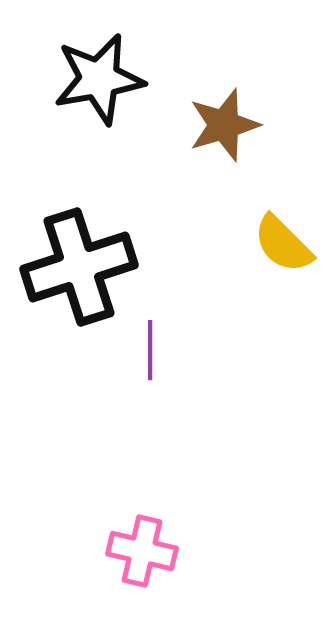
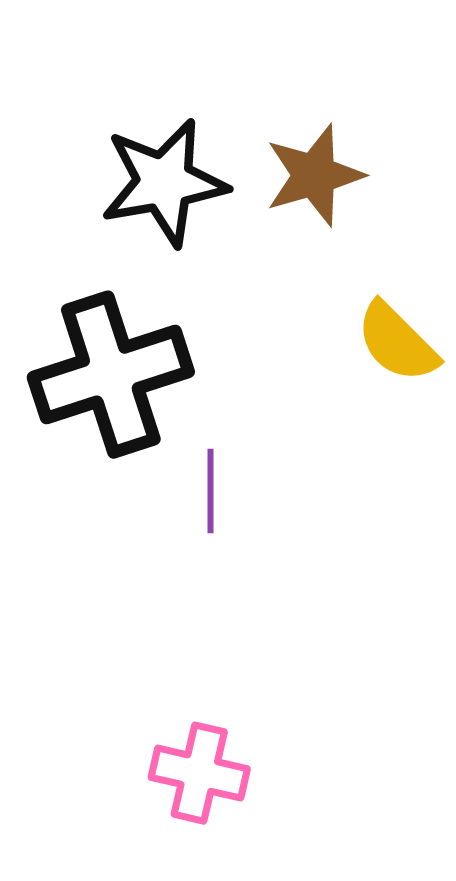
black star: (99, 79) -> (164, 182), moved

